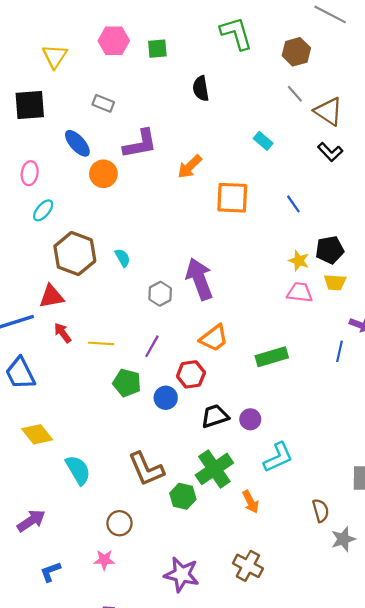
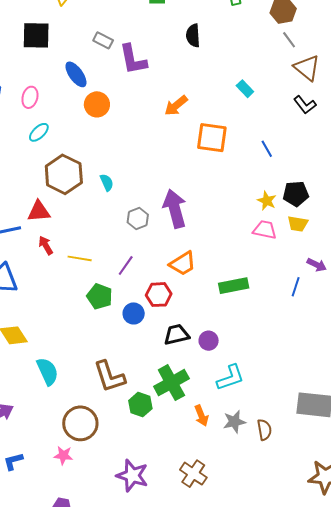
gray line: (295, 94) -> (289, 40), moved
purple L-shape: (140, 144) -> (133, 59), moved, turned 84
brown circle: (119, 523) -> (80, 423), size x1.5
gray star: (343, 539) -> (234, 422), moved

